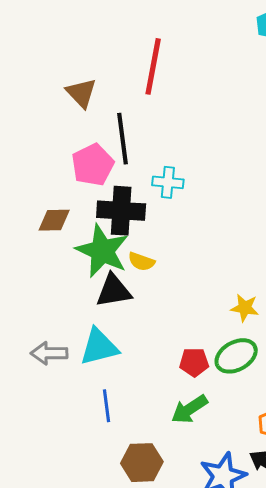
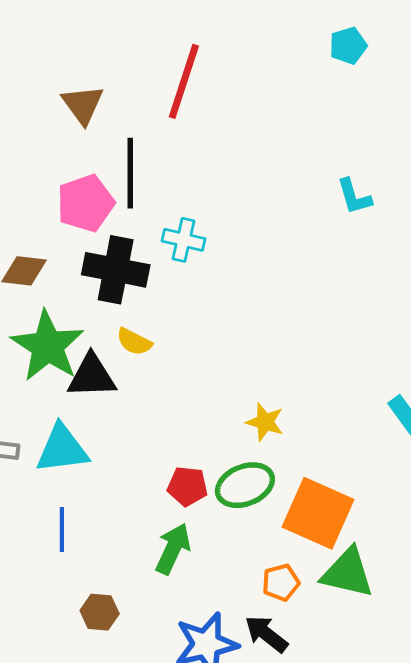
green star: (102, 251) -> (48, 346), moved
green arrow: (189, 409) -> (173, 549), turned 141
brown hexagon: (142, 463) -> (100, 612), size x0.7

